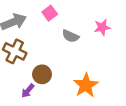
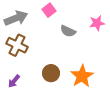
brown circle: (42, 74) -> (51, 73), moved
purple arrow: (28, 91) -> (14, 81), moved

